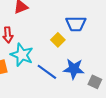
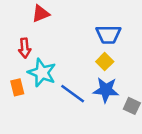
yellow square: (58, 40) -> (105, 62), moved

